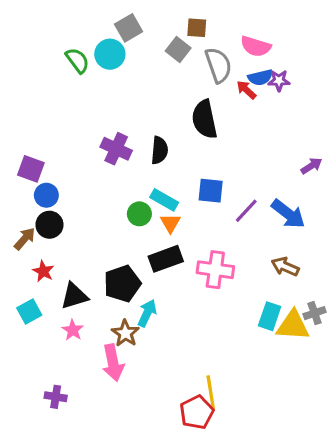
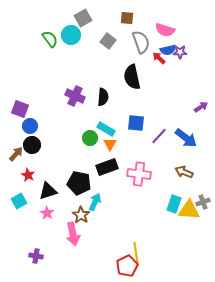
gray square: (178, 50) -> (108, 41), moved
black pentagon: (122, 284) -> (79, 183), turned 30

